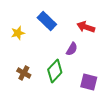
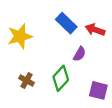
blue rectangle: (47, 21) -> (66, 23), moved
yellow star: (18, 33) -> (20, 36), size x1.6

